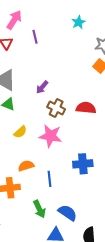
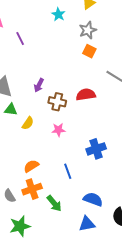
yellow semicircle: (20, 132) -> (28, 123), moved
pink star: (50, 136) -> (58, 130), size x0.6
orange semicircle: (26, 166) -> (31, 166), moved
green arrow: (39, 209) -> (54, 203), moved

